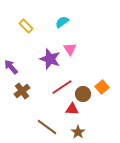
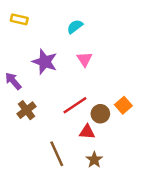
yellow rectangle: (26, 26) -> (19, 19), moved, turned -32
purple star: (50, 59) -> (45, 62), moved
brown line: (47, 127) -> (57, 154), turned 30

